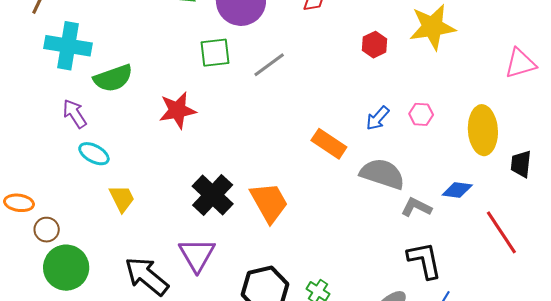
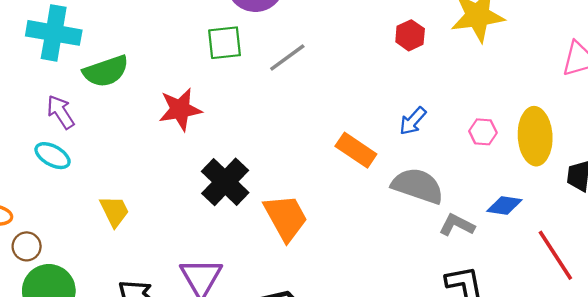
pink hexagon: (421, 114) -> (483, 132), moved
cyan ellipse: (94, 154) -> (53, 156), moved
black cross: (213, 195) -> (225, 182), moved

